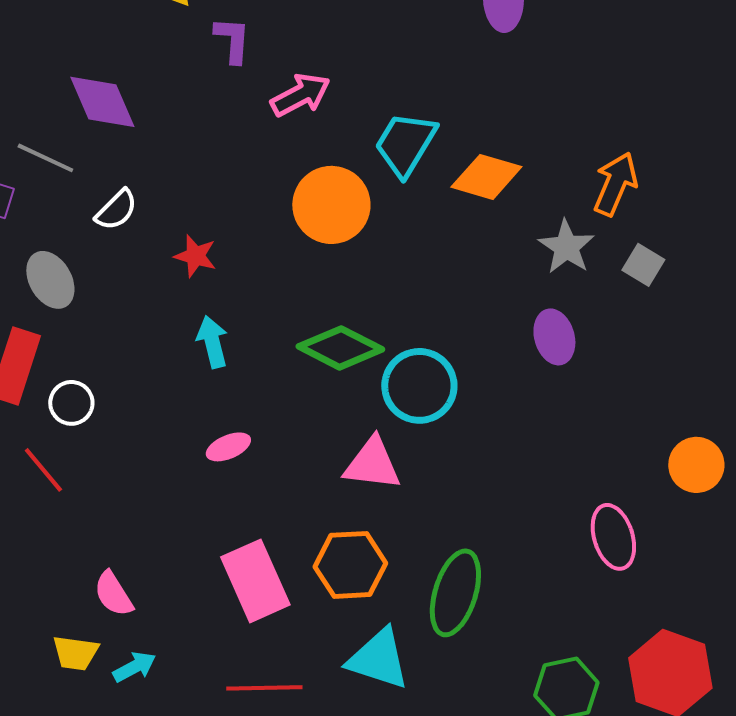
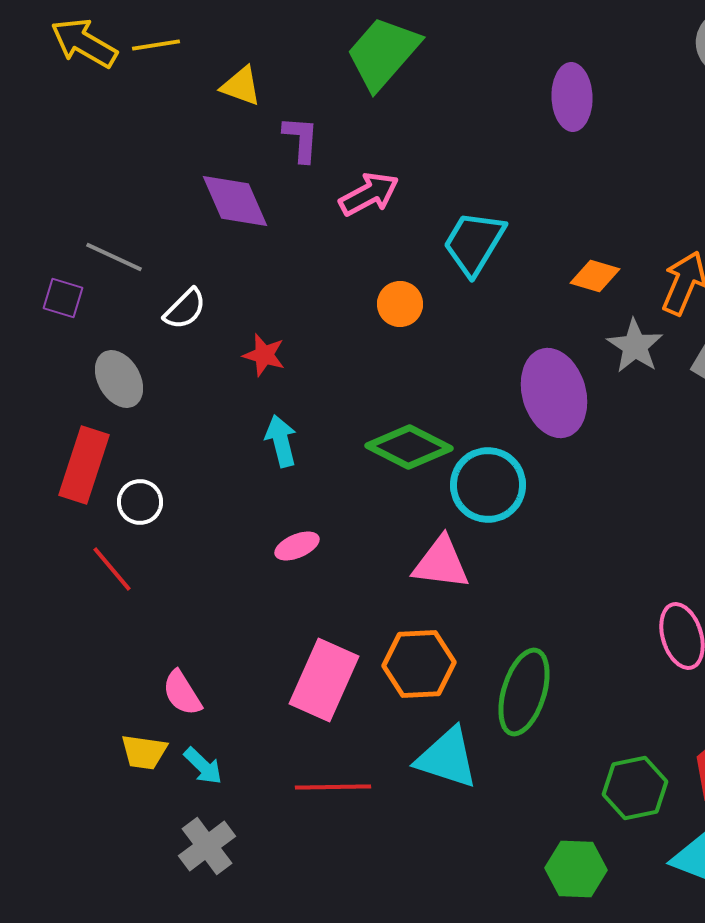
purple diamond: (102, 102) -> (235, 201), moved
orange diamond: (486, 177) -> (595, 276), moved, size x0.7
orange circle: (331, 205) -> (400, 304), size x0.6
purple ellipse: (554, 337) -> (554, 393), moved, size x1.6
pink rectangle: (255, 581) -> (324, 680), turned 48
cyan arrow: (134, 667) -> (203, 766), turned 72

